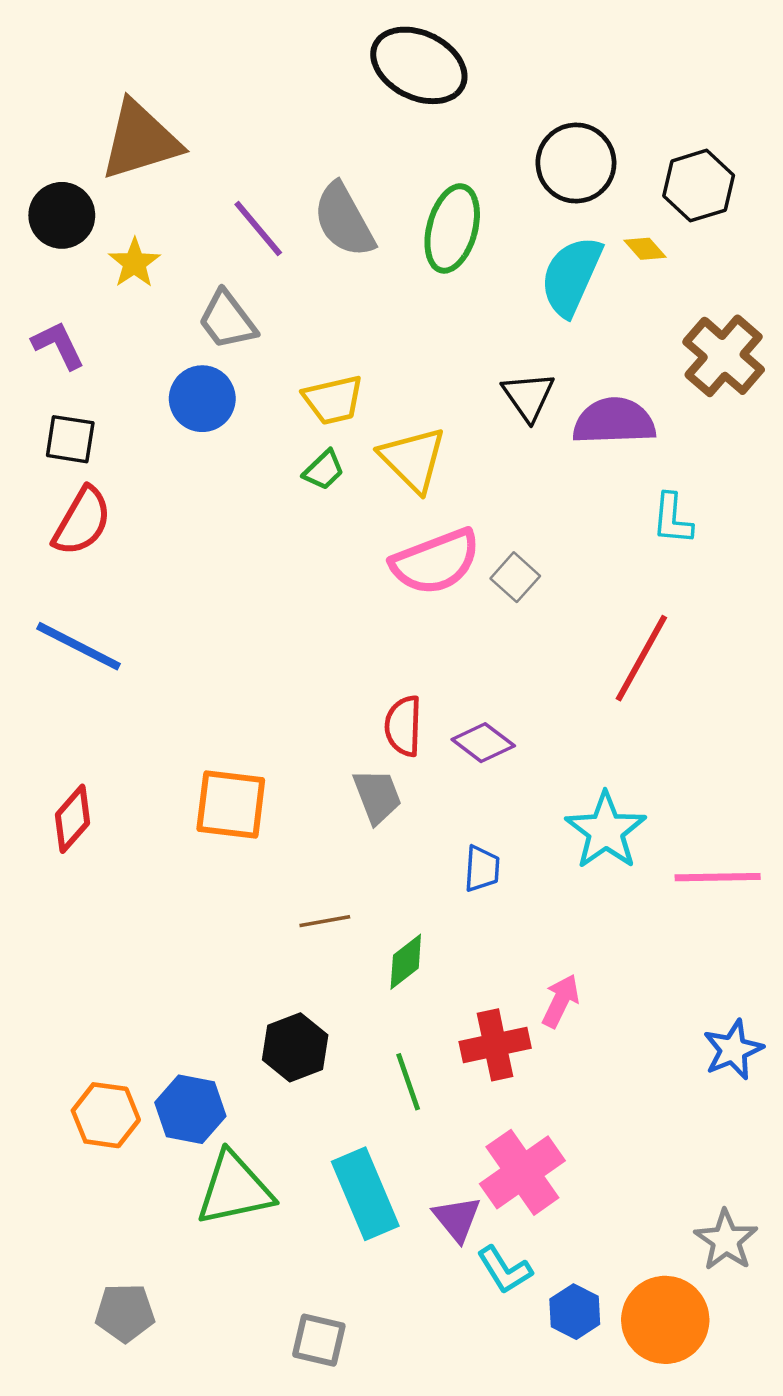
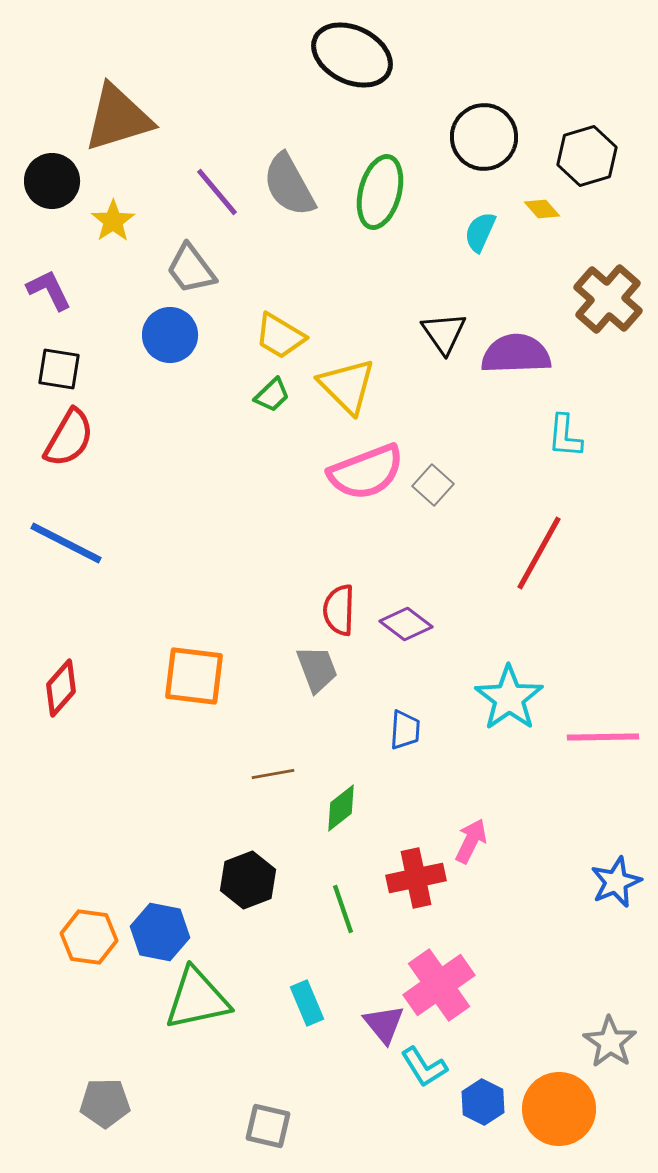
cyan semicircle: (571, 276) -> (480, 232), size x0.6
yellow trapezoid: (333, 400) -> (280, 336), turned 44
cyan rectangle: (365, 1194) -> (307, 1003), size x0.6

